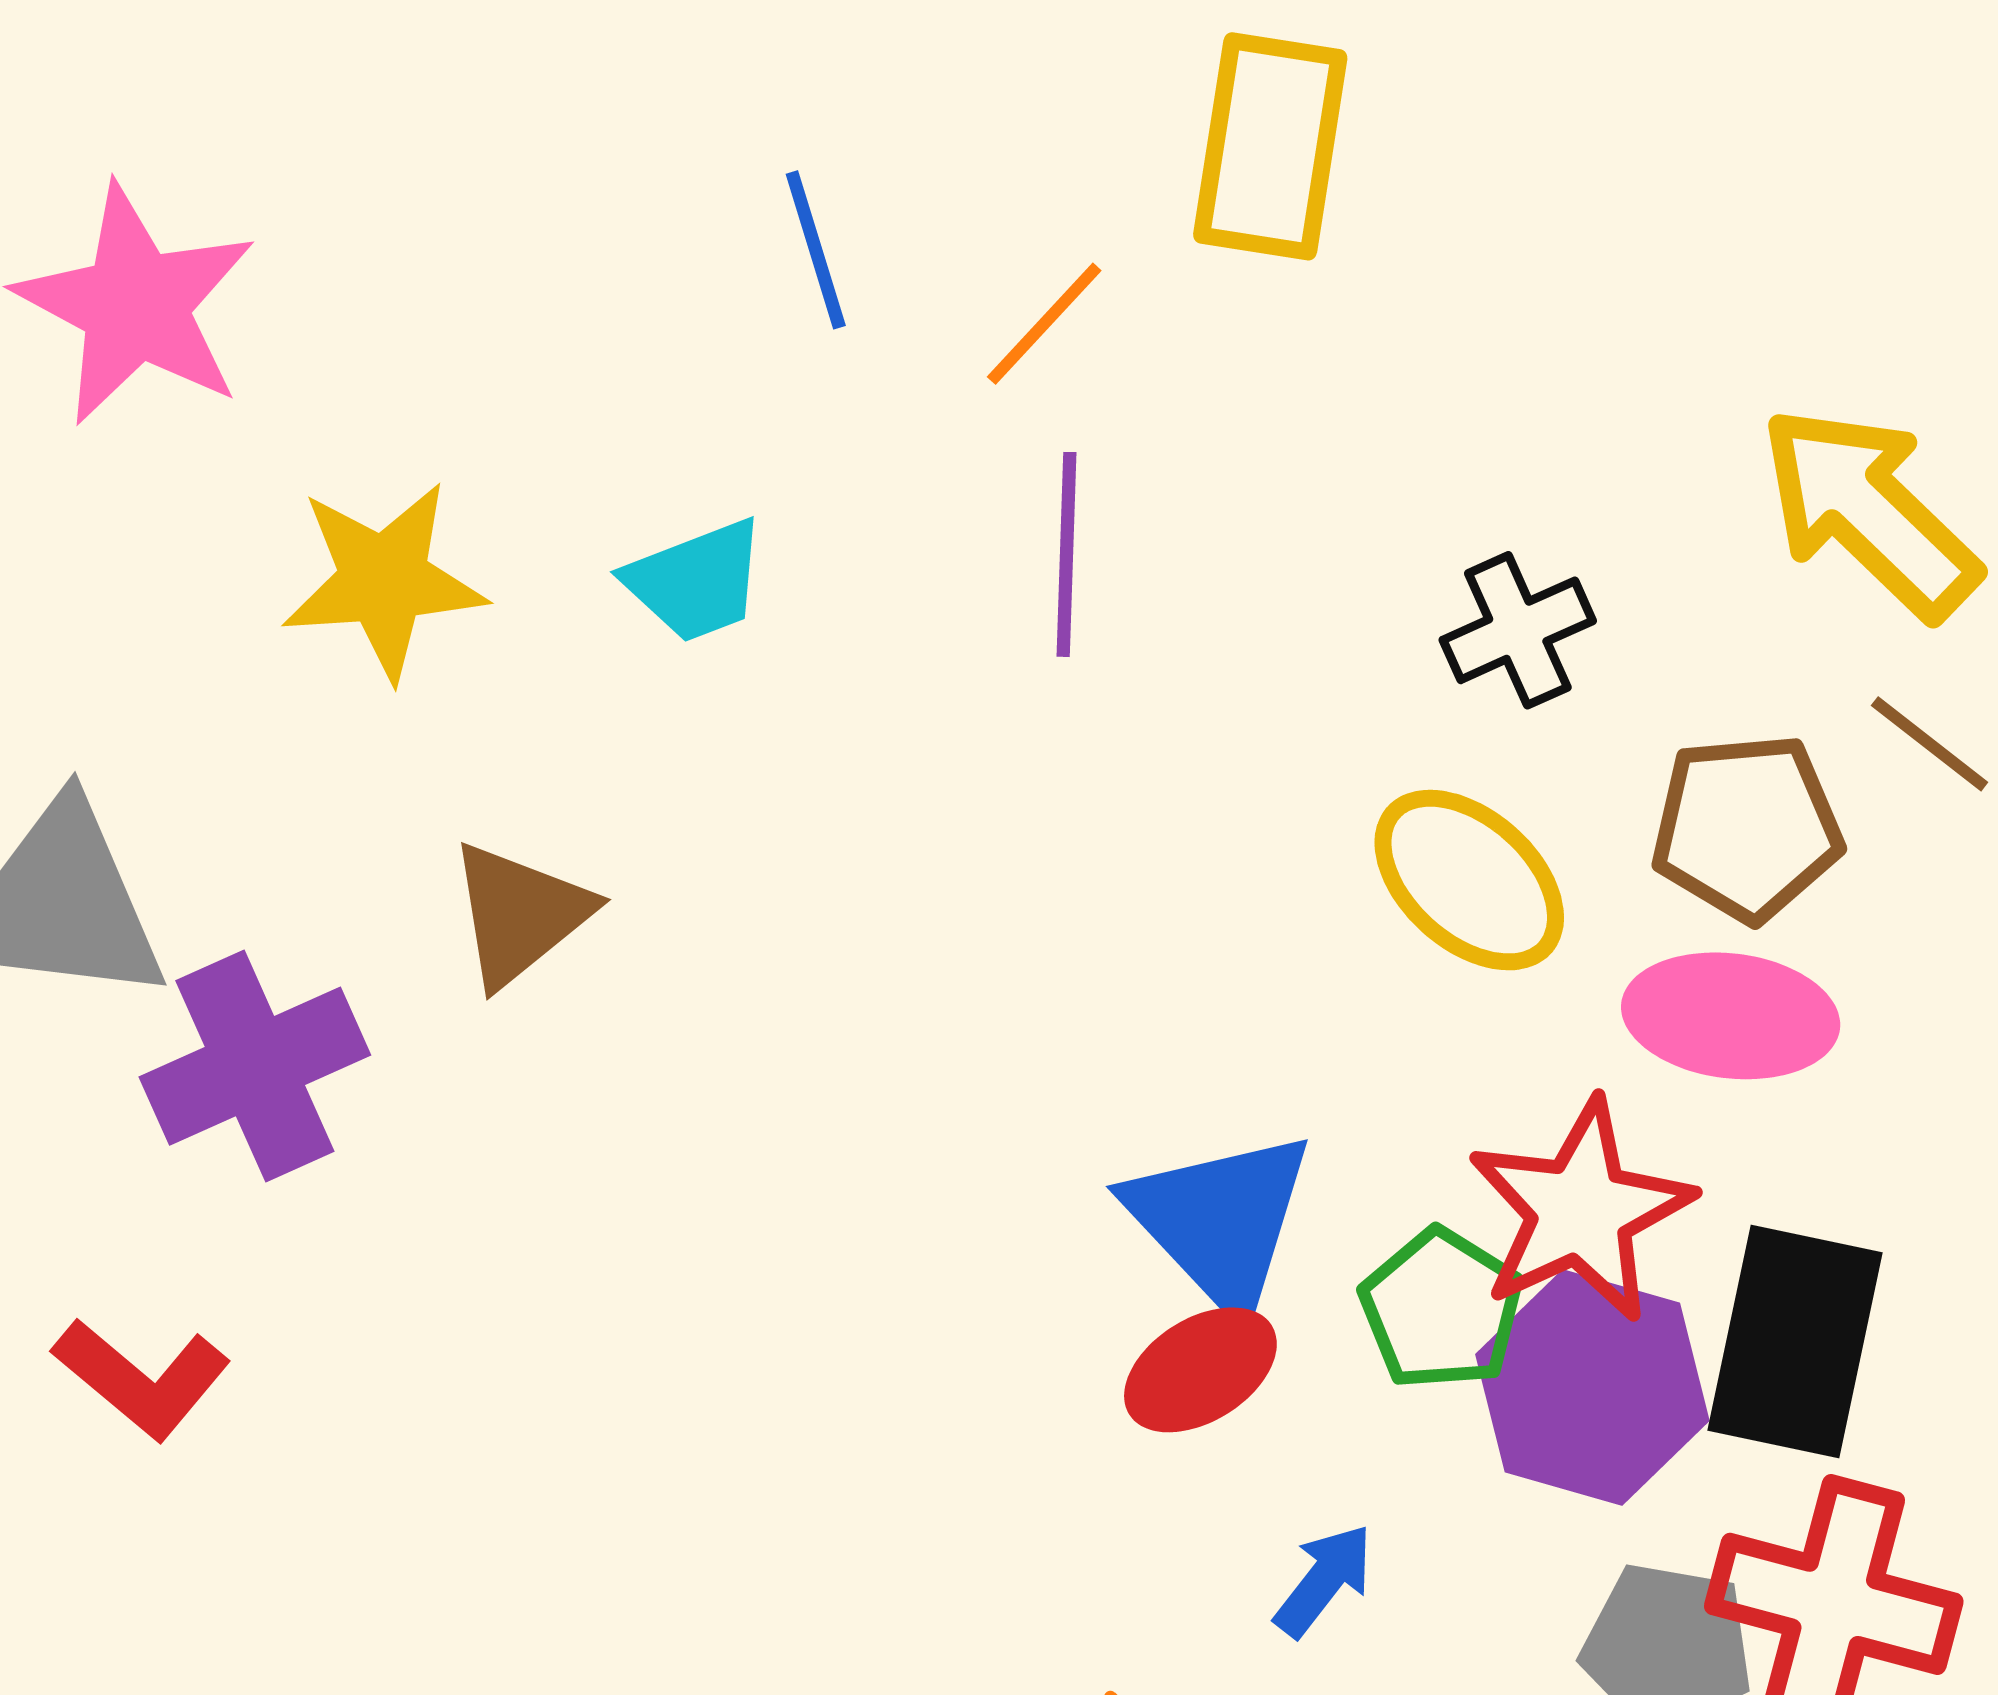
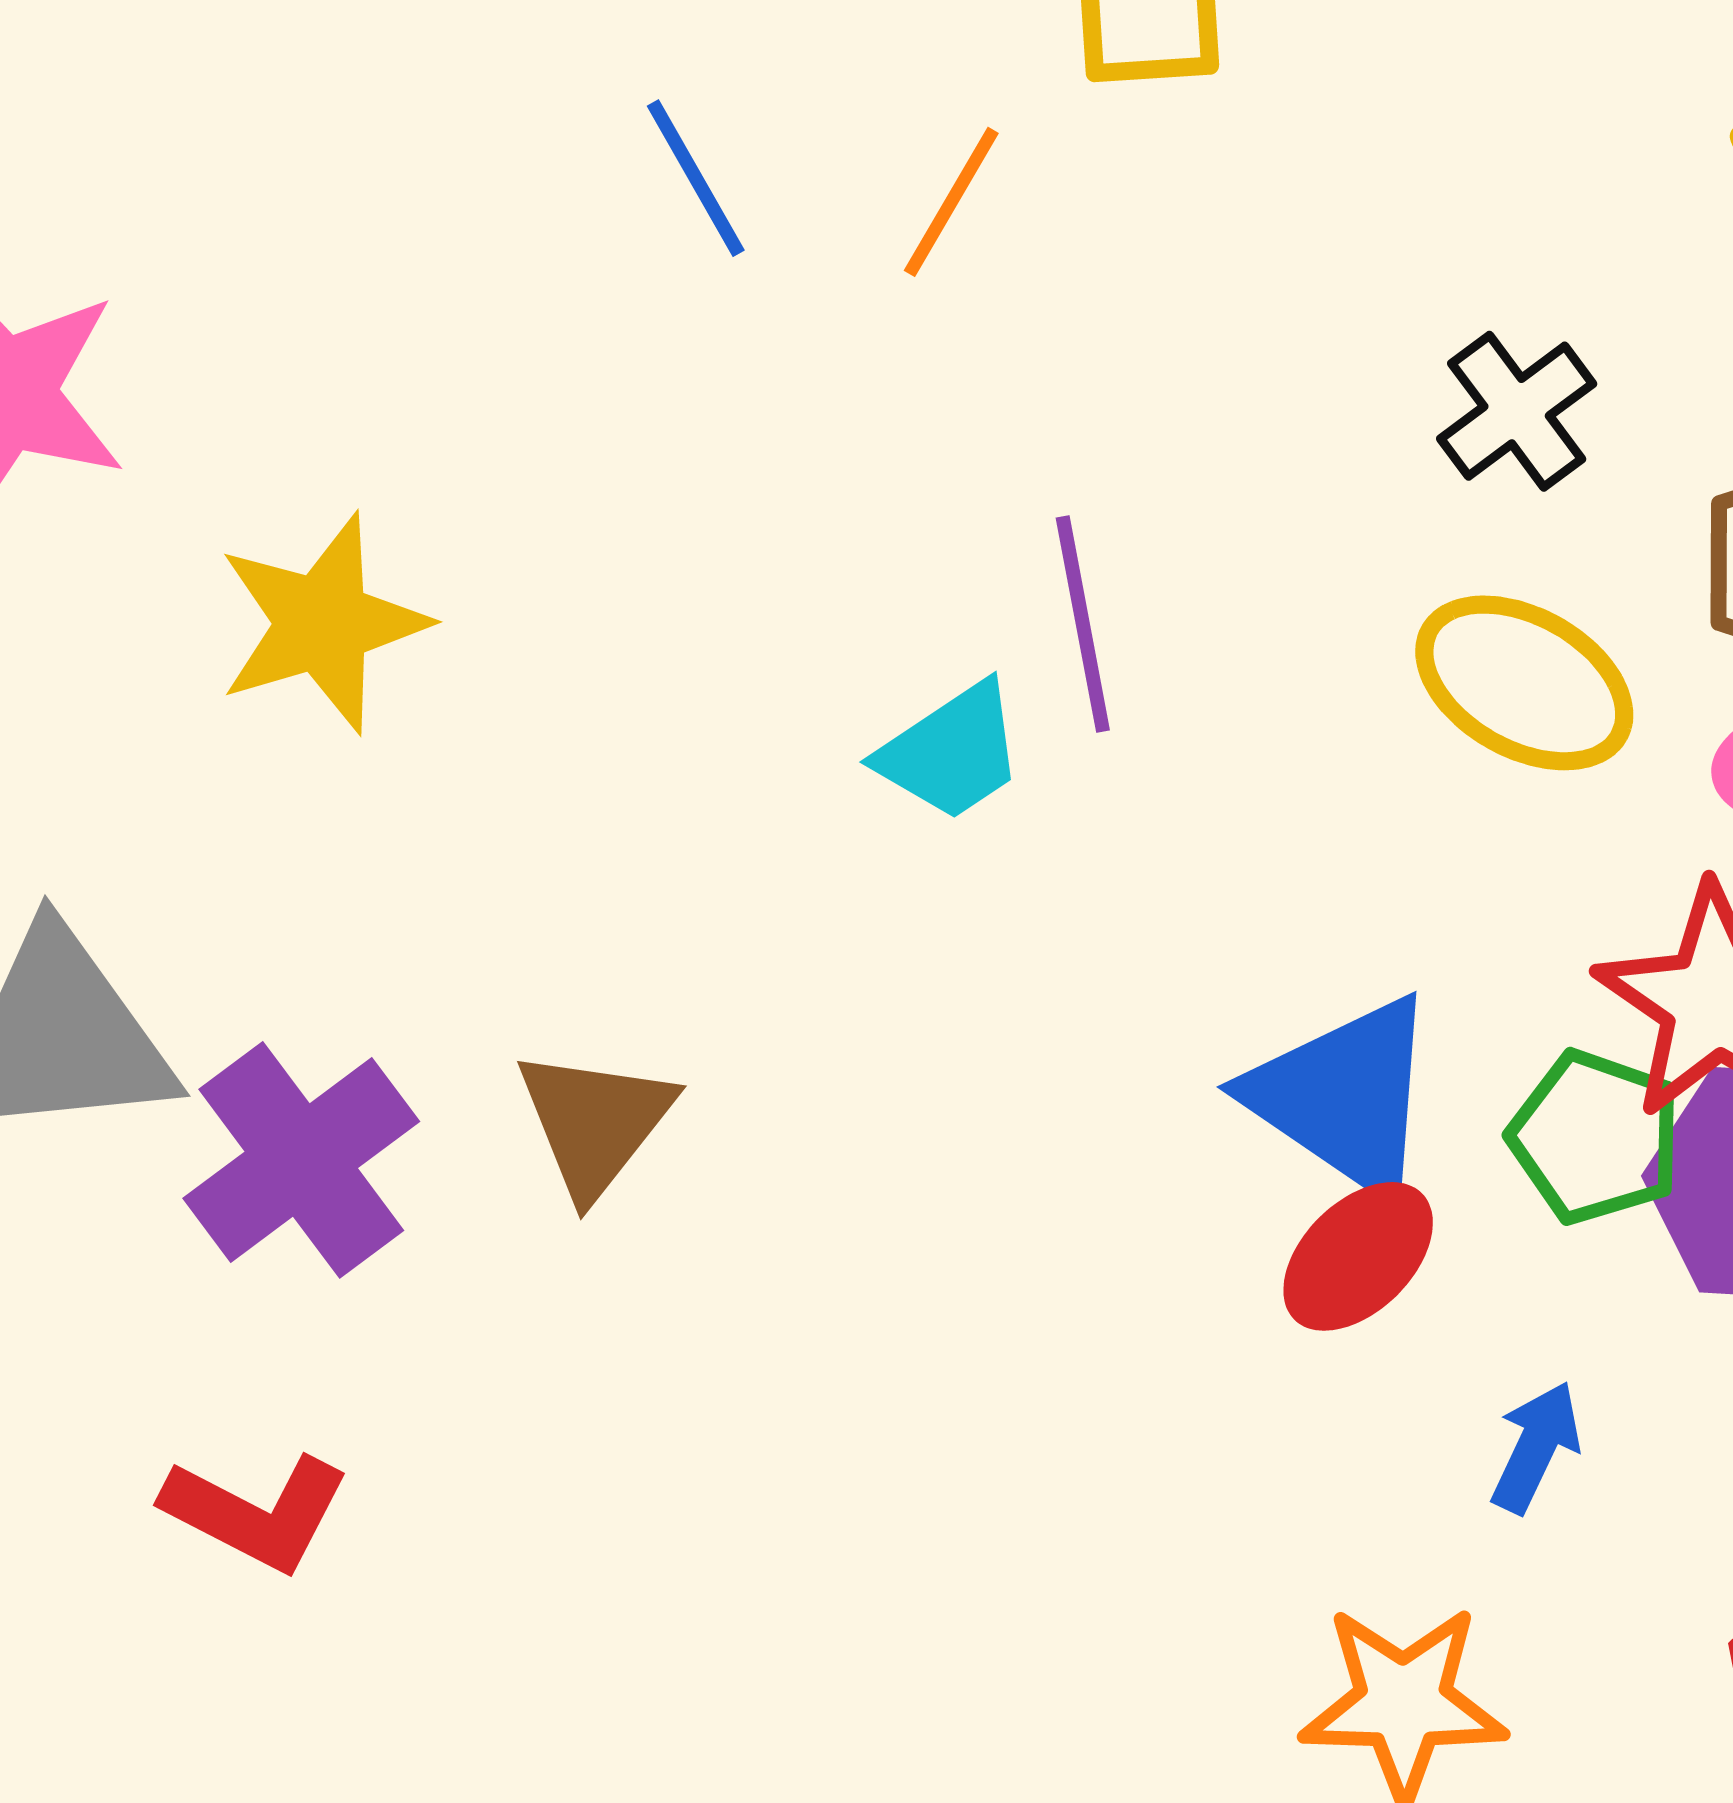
purple line: (1067, 554) -> (1083, 624), moved
cyan trapezoid: (696, 581) -> (951, 752), moved
brown triangle: (520, 914) -> (595, 1122), moved

